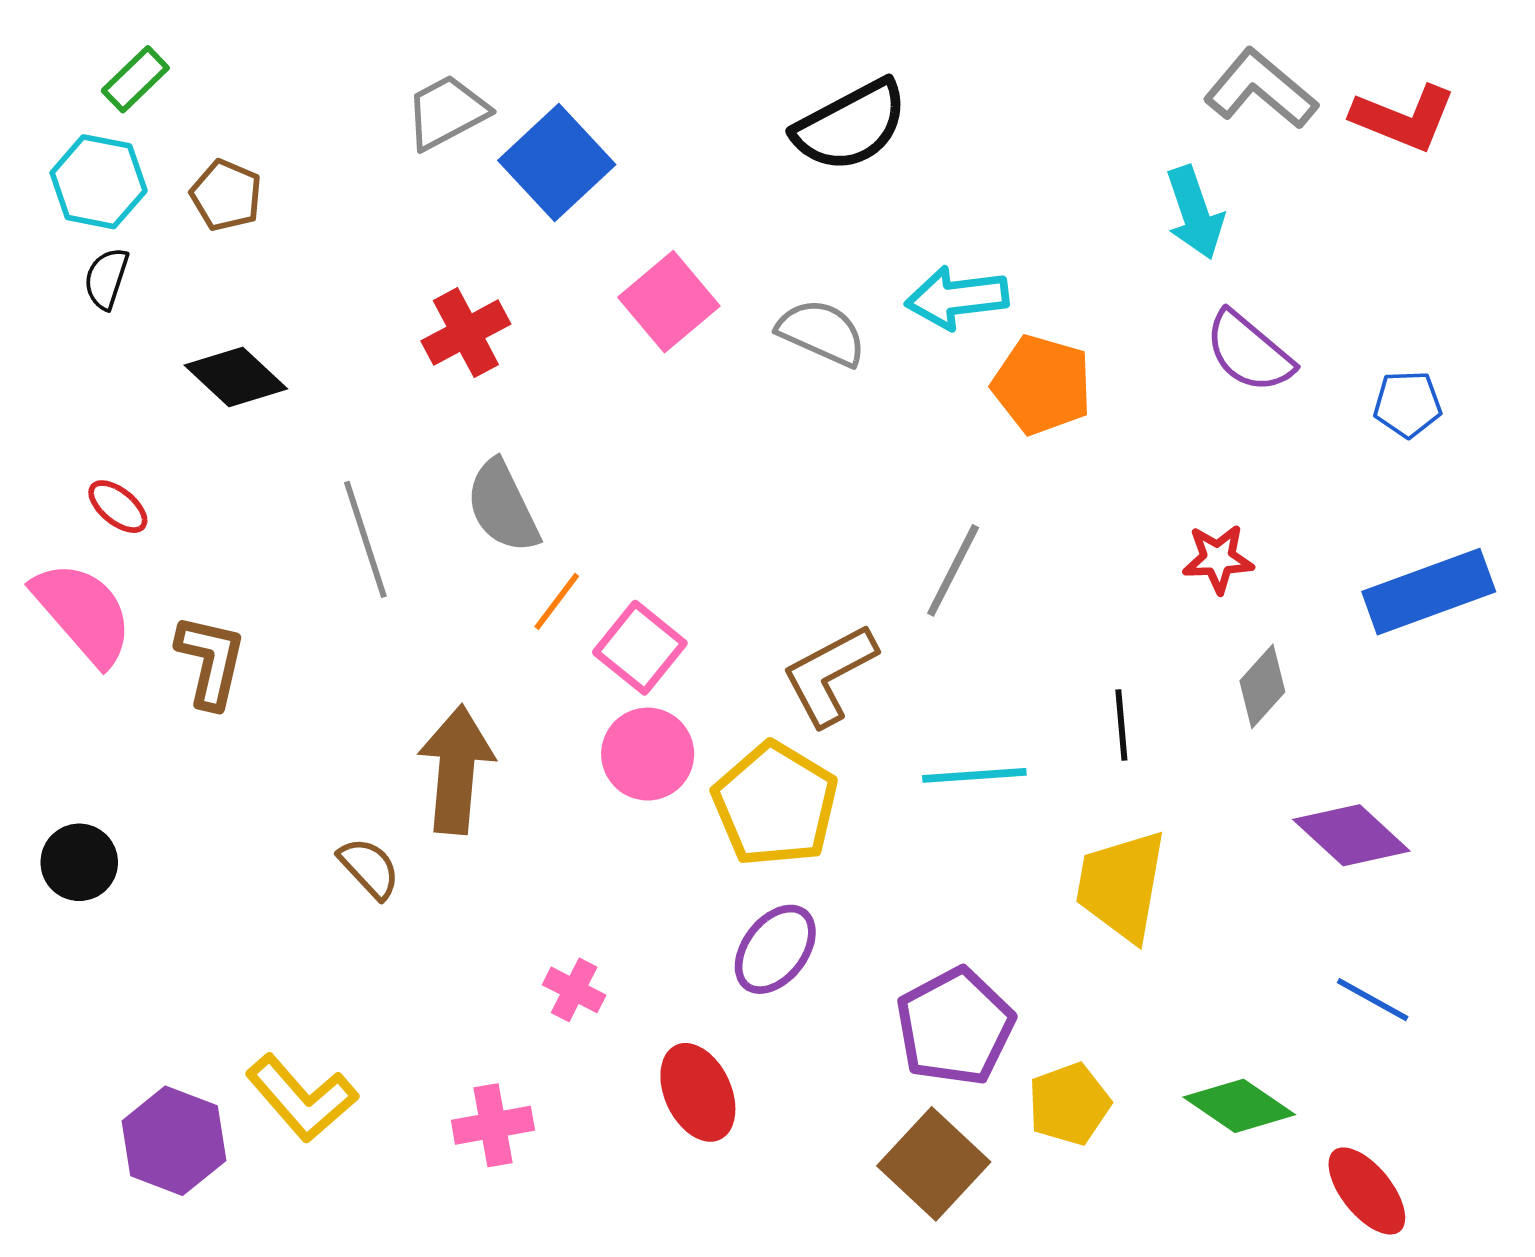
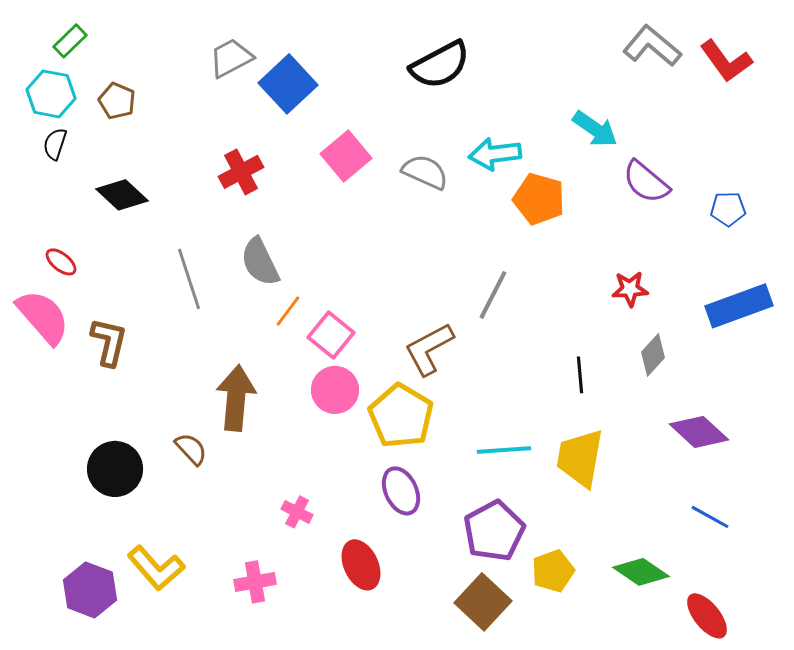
red L-shape: (1404, 118) -> (726, 61), turned 32
cyan arrow: (1195, 213) -> (595, 129), moved, turned -36
cyan line: (974, 775) -> (504, 450), moved
black circle: (79, 862) -> (115, 469), moved, size x1.4
purple ellipse: (775, 949) -> (401, 491), turned -63

